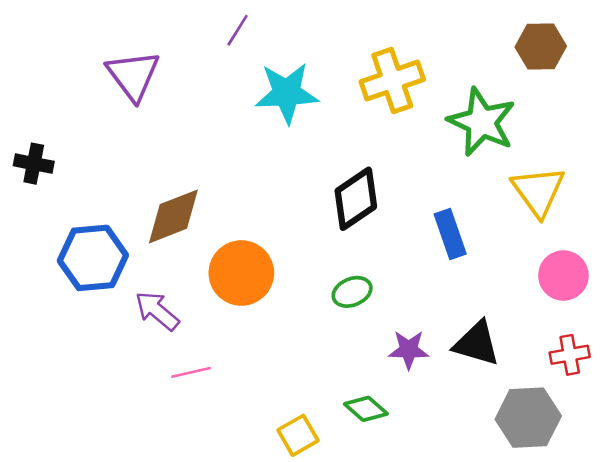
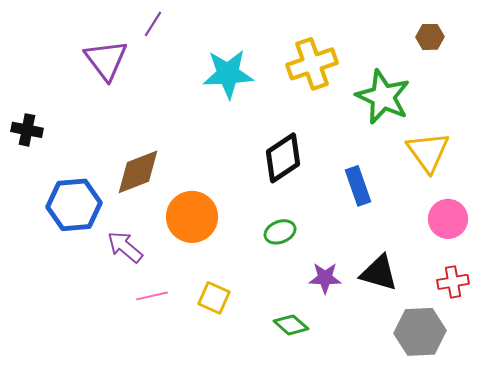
purple line: (238, 30) -> (153, 24), moved
brown hexagon: (541, 47) -> (430, 37), size x0.7
yellow square: (298, 435) -> (214, 298), moved, turned -36

